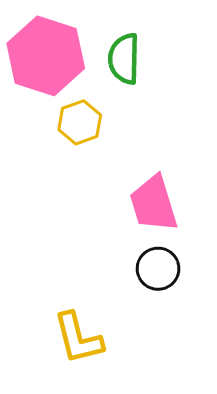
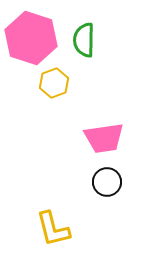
pink trapezoid: (154, 204) -> (104, 138), turned -81

